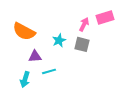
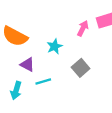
gray square: (82, 44) -> (81, 68), moved, turned 35
purple triangle: (35, 56) -> (27, 65), turned 32

